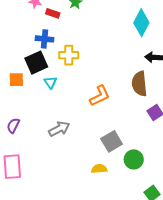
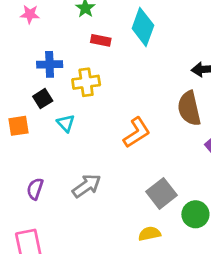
red rectangle: (53, 13) -> (101, 40), moved
cyan diamond: (141, 23) -> (143, 27), moved
black square: (36, 63) -> (43, 99), size x0.6
purple semicircle: (13, 126) -> (35, 189), moved

